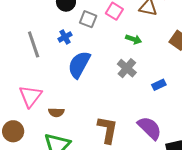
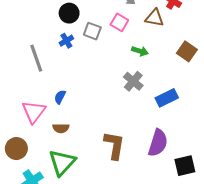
blue cross: (65, 37) -> (66, 41), moved
blue semicircle: (79, 65) -> (60, 97), moved, size x0.5
blue rectangle: (159, 85) -> (167, 98), size x1.5
purple semicircle: (150, 128) -> (158, 143), turned 64

